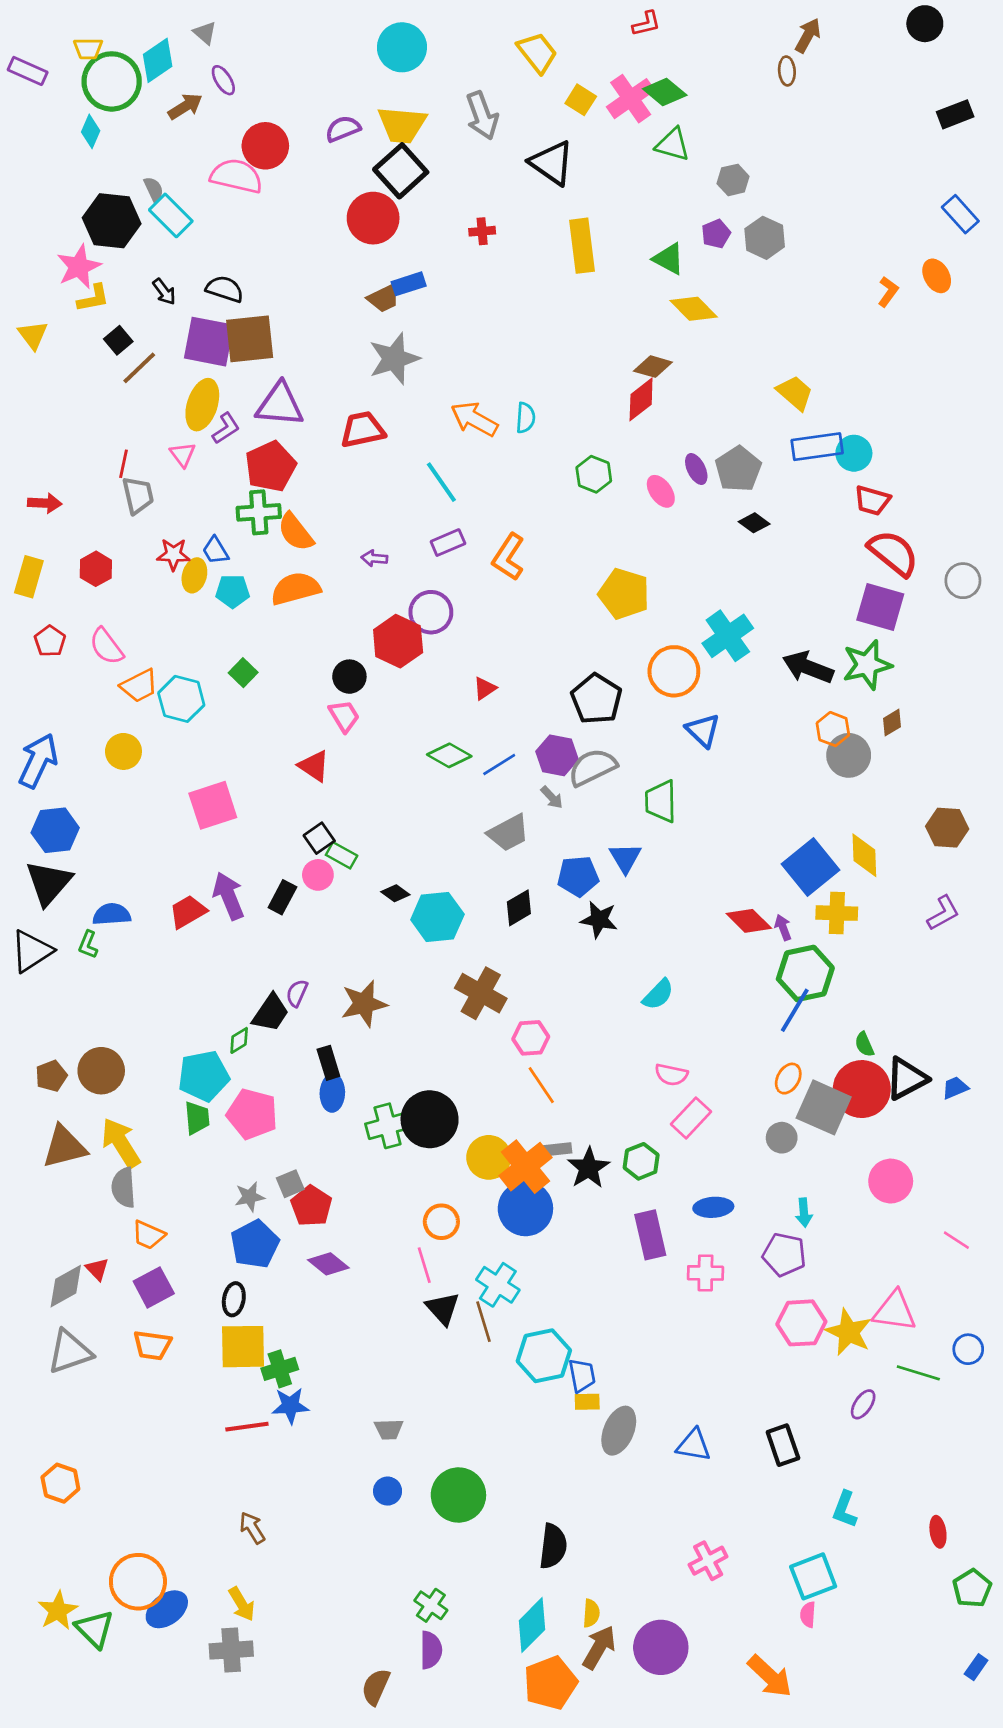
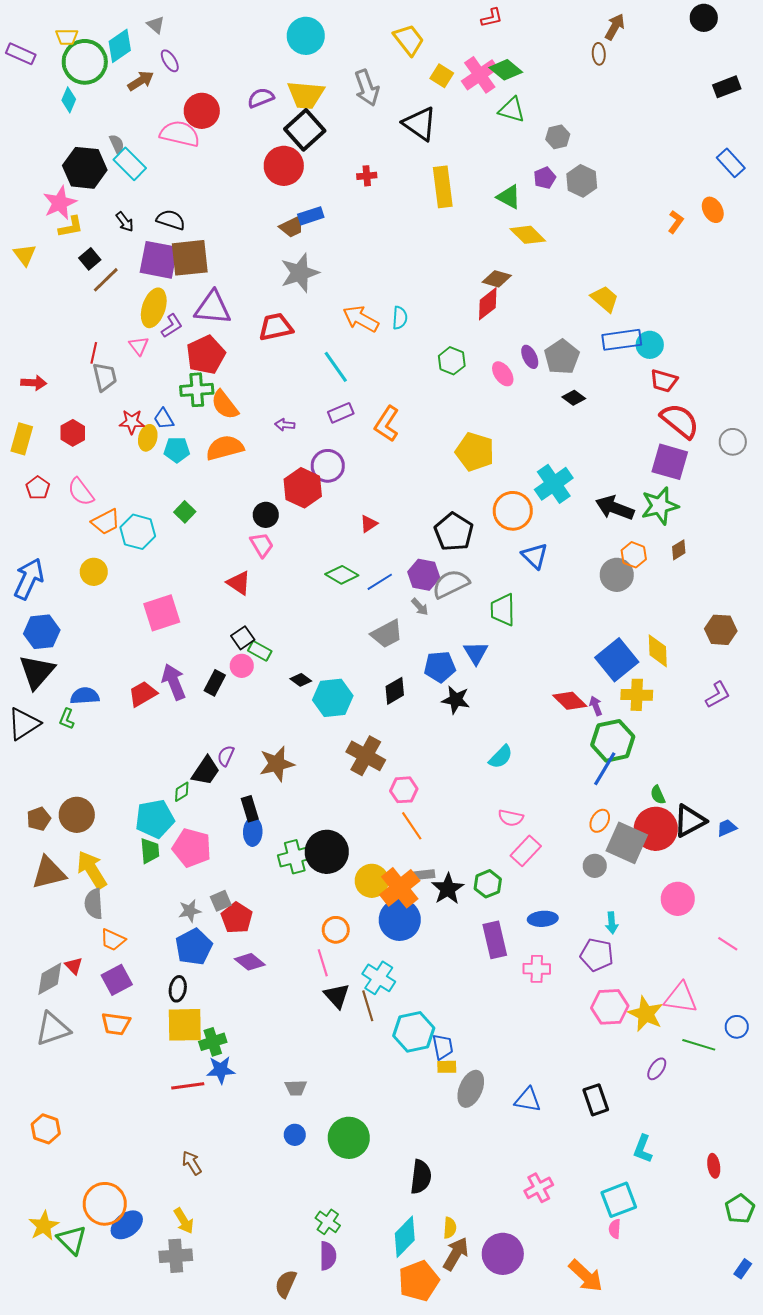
gray circle: (849, 755) -> (617, 575), moved

